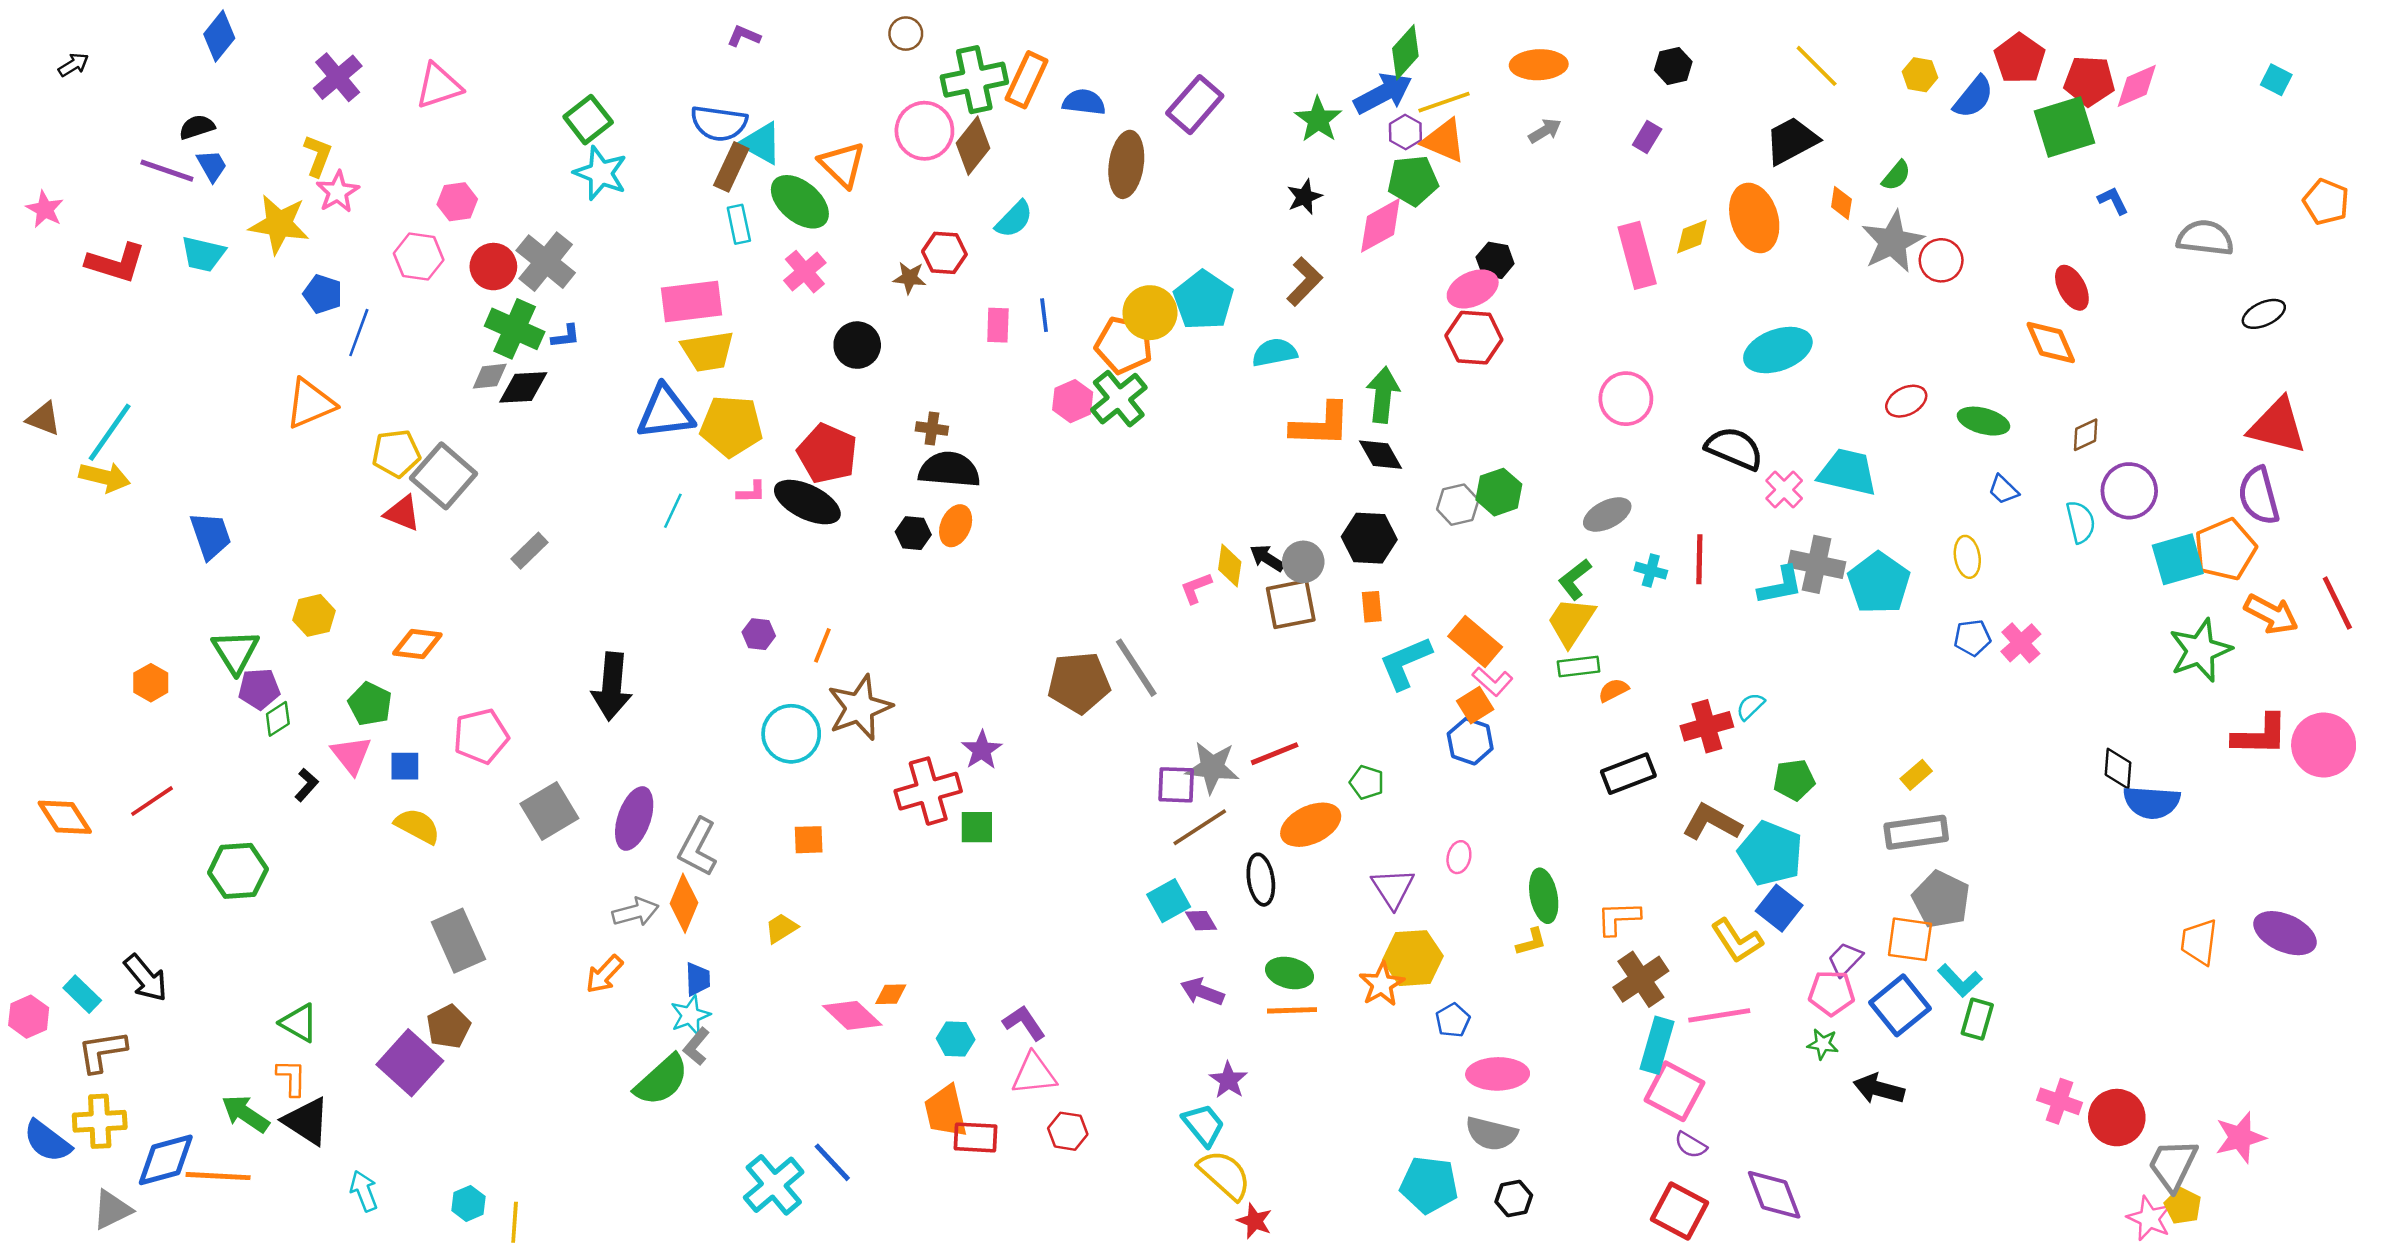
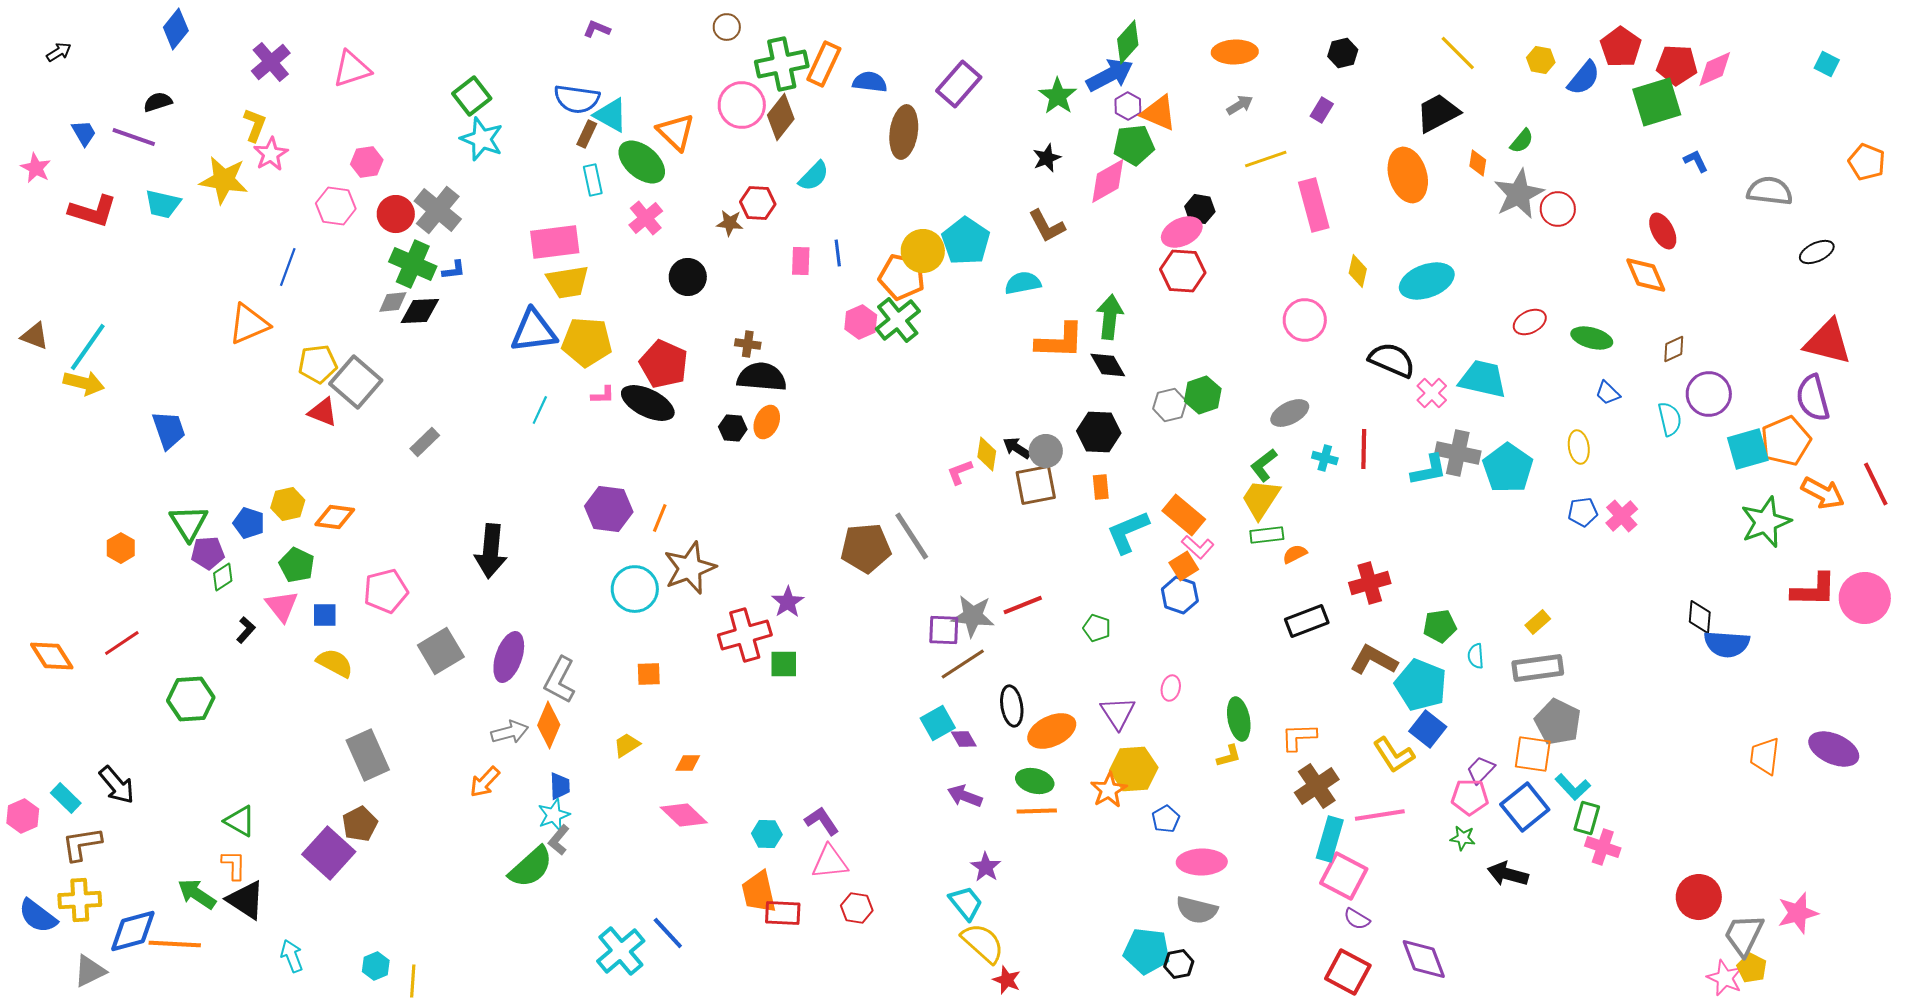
yellow line: (1444, 102) -> (1266, 159), moved
blue trapezoid: (212, 166) -> (84, 133), moved
brown rectangle: (731, 167) -> (587, 134), size x0.7
yellow diamond: (1692, 237) -> (1358, 271), moved, turned -56
brown L-shape: (1304, 282) -> (1047, 226), turned 108
blue pentagon: (323, 294) -> (249, 523), moved
yellow hexagon: (314, 615) -> (288, 504), moved
purple hexagon: (759, 634) -> (609, 509), size x1.8
cyan semicircle: (1750, 706) -> (1476, 656), moved, turned -50
orange ellipse: (1311, 825) -> (1052, 731), moved
orange diamond: (891, 994) -> (688, 763), moved
pink cross: (2059, 1101) -> (1603, 847), moved
black hexagon: (1514, 1198) -> (1179, 964), moved

